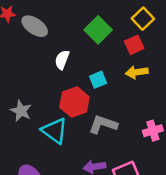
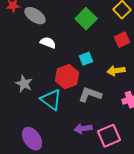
red square: (134, 45) -> (122, 40), moved
white semicircle: (62, 60) -> (48, 43), moved, turned 91
yellow arrow: (137, 72) -> (116, 71), moved

